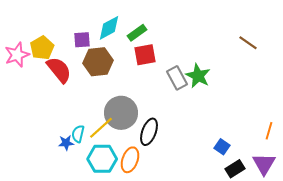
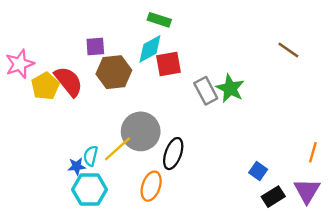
cyan diamond: (109, 28) -> (150, 49), moved
green rectangle: (137, 33) -> (159, 20), moved, turned 54
yellow pentagon: (42, 48) -> (45, 86), moved
cyan hexagon: (102, 159) -> (89, 190), moved

